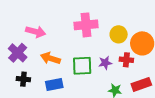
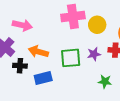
yellow circle: (119, 34) -> (97, 25), moved
black cross: (23, 79) -> (20, 66), moved

